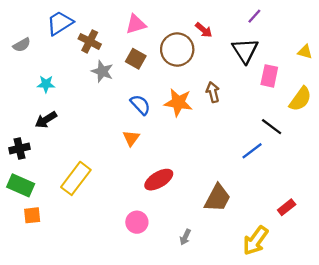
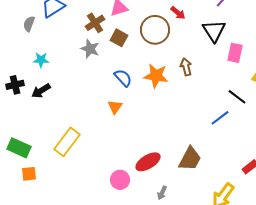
brown cross: (90, 41) -> (95, 23), moved, turned 30
gray semicircle: (22, 45) -> (29, 24), moved, turned 140
black cross: (19, 149) -> (15, 85), moved
red ellipse: (159, 180) -> (148, 162), moved

